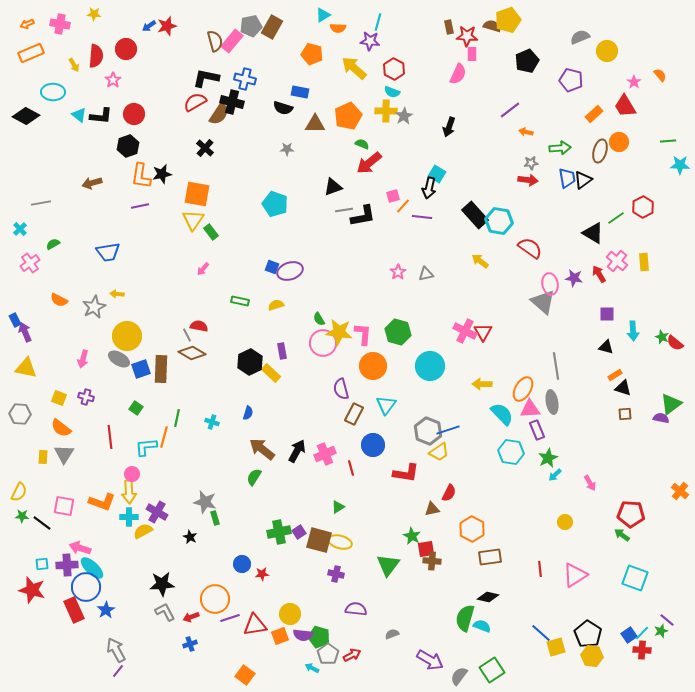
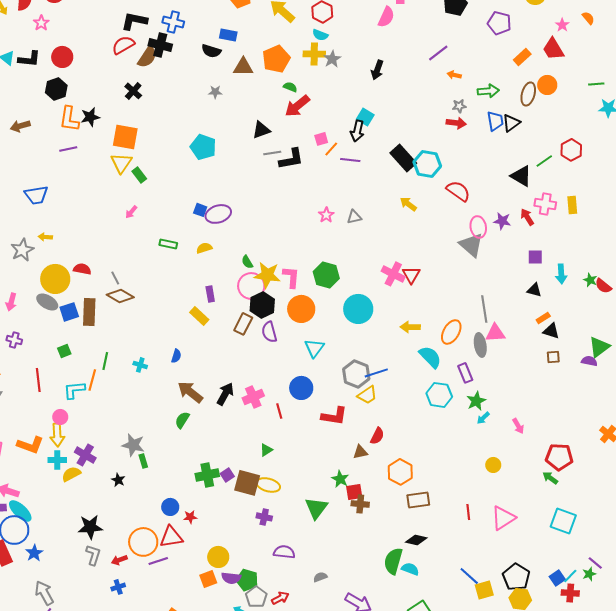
pink cross: (617, 261) -> (545, 204), turned -30
red semicircle: (199, 326) -> (82, 269), moved
black hexagon: (250, 362) -> (262, 305), moved
green square: (136, 408) -> (64, 351), turned 32
pink triangle: (530, 409) -> (495, 333), moved
brown rectangle: (354, 414) -> (243, 324), moved
gray L-shape: (165, 612) -> (93, 555), turned 45
red triangle: (255, 625) -> (171, 537), moved

